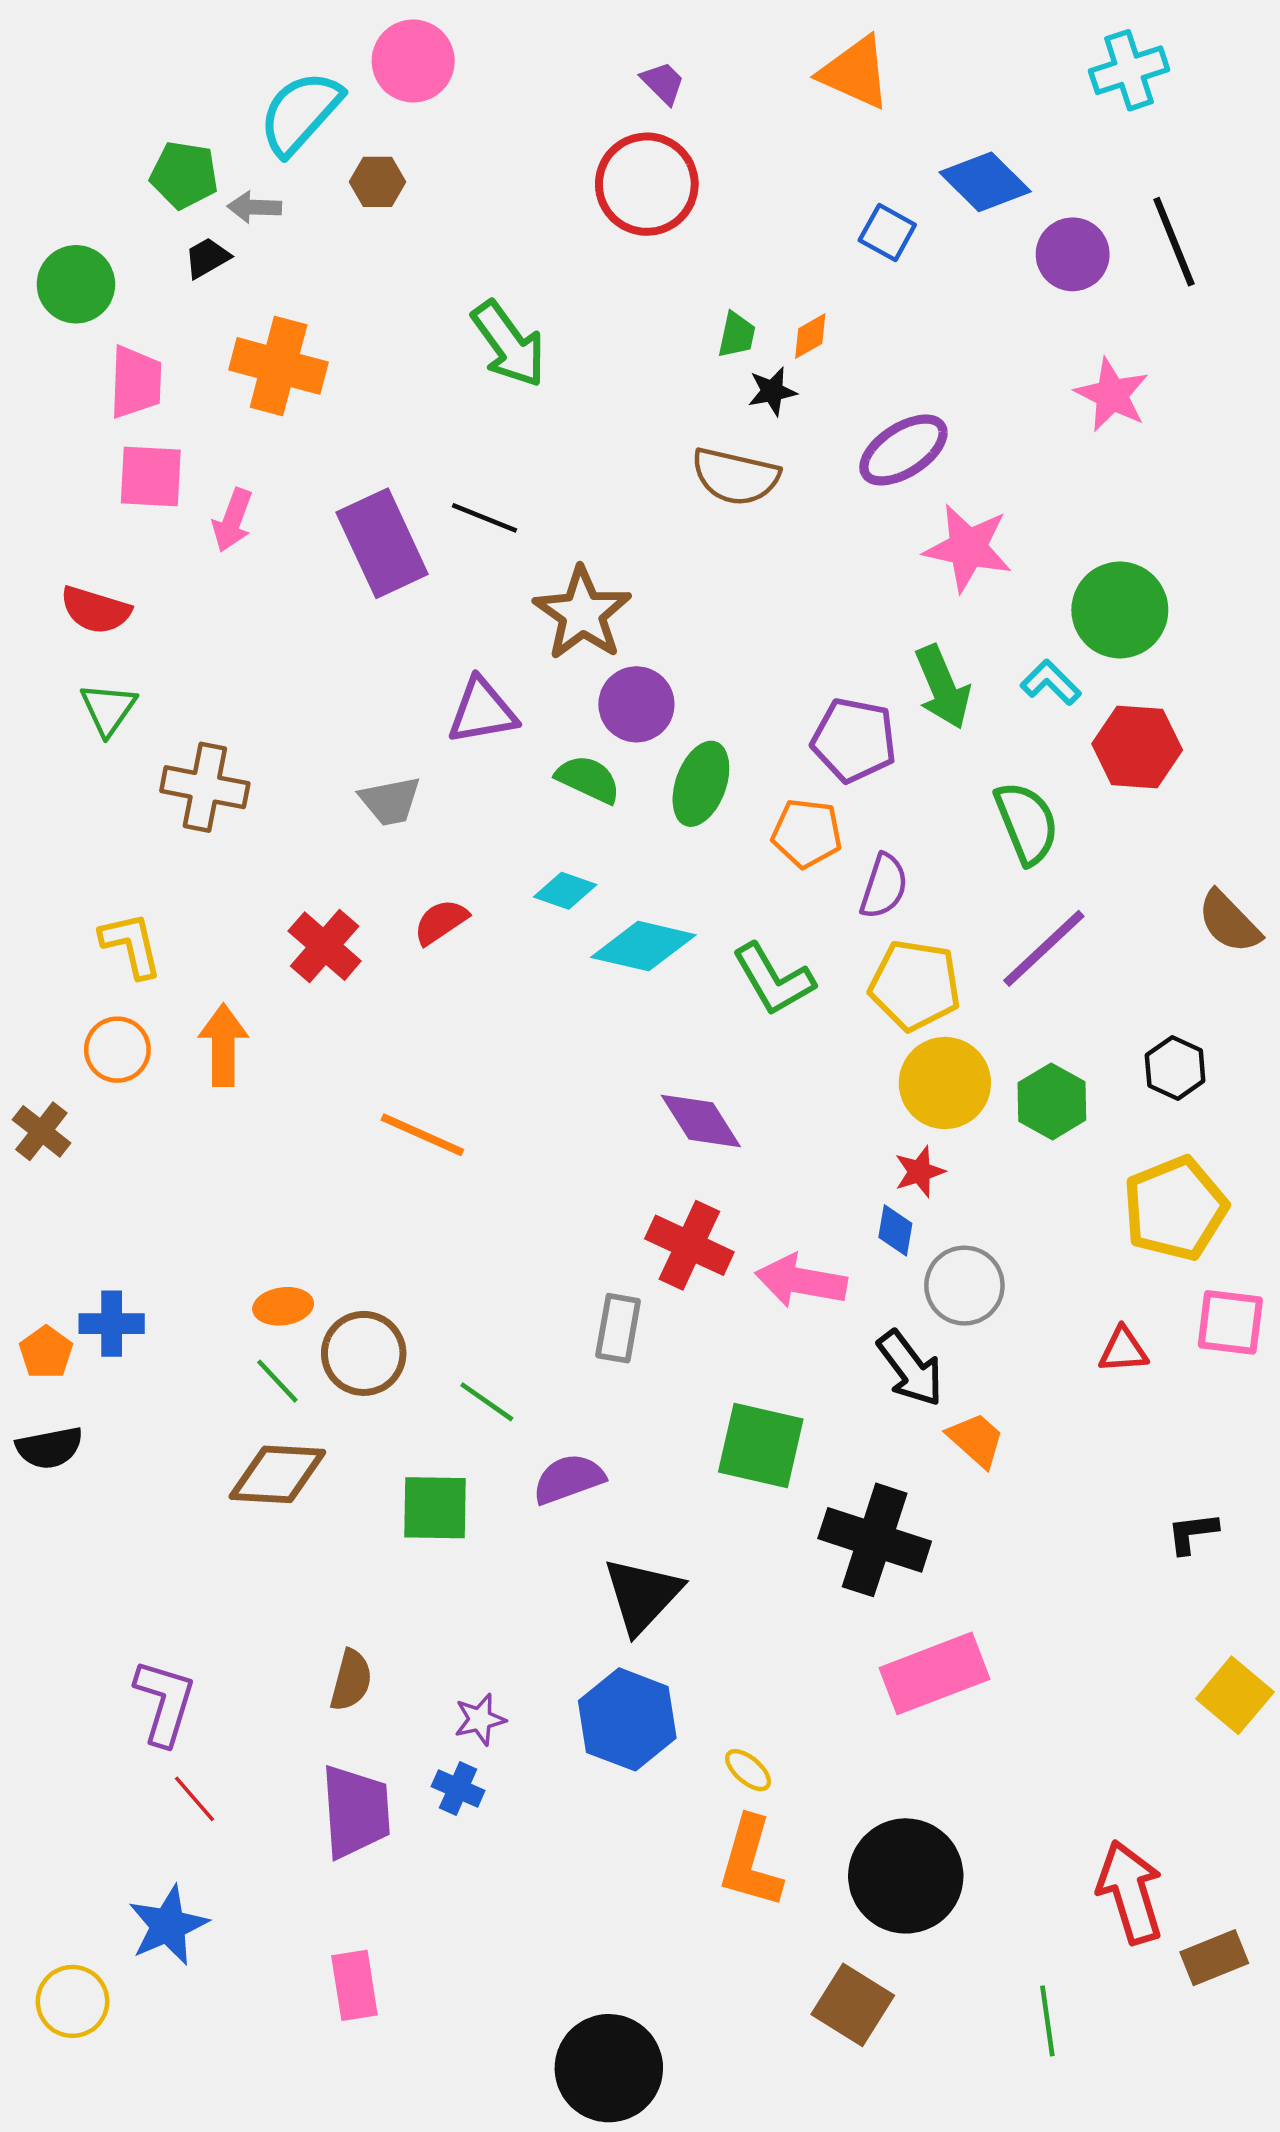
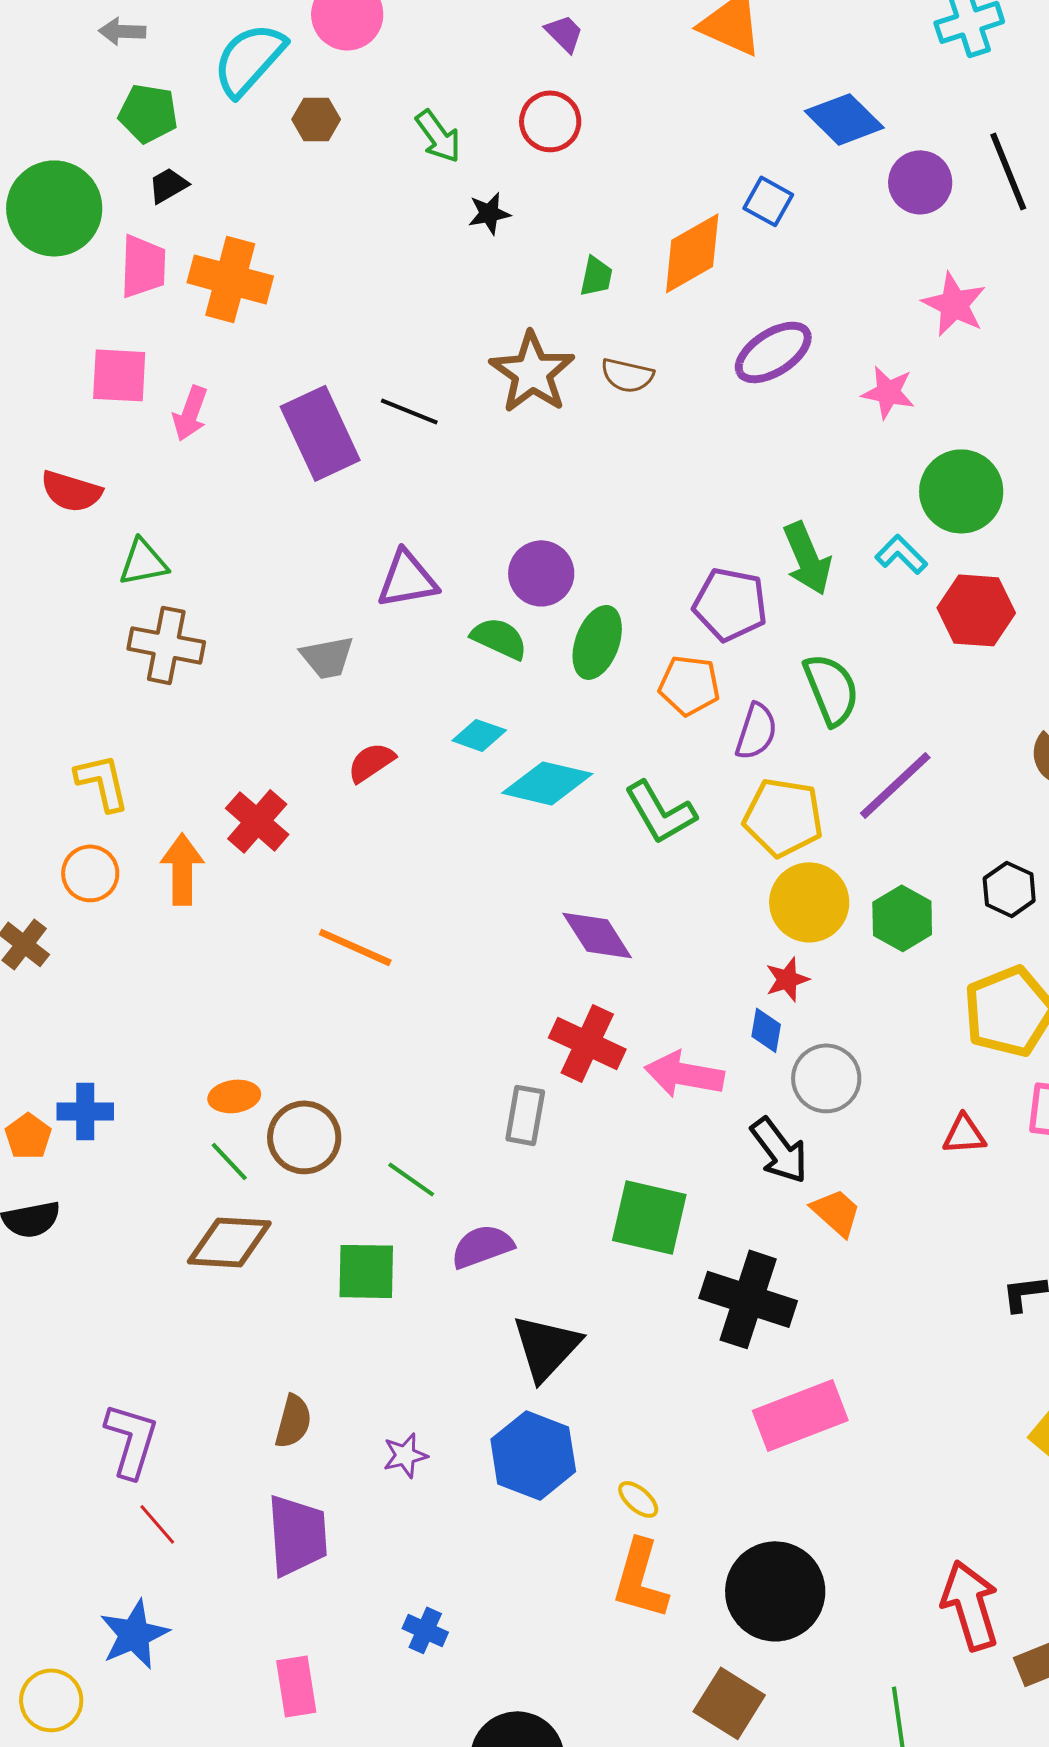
red circle: (647, 184) -> (550, 121), size x0.7
gray arrow: (254, 207) -> (122, 31), moved
blue square: (887, 232) -> (768, 201), moved
green circle: (76, 284) -> (54, 208), size x1.4
green trapezoid: (737, 335) -> (596, 276), moved
orange diamond: (810, 336) -> (692, 253), size x2.0
green arrow: (509, 344) -> (438, 136), moved, size x0.7
pink trapezoid: (136, 382) -> (143, 266), moved
black star: (772, 391) -> (489, 213), moved
brown semicircle: (735, 476) -> (627, 375), size x0.7
pink star: (968, 548) -> (888, 392), moved, size x0.7
brown star: (582, 613) -> (532, 372), moved
green triangle: (108, 709) -> (143, 562), moved, turned 44
green semicircle: (1027, 823) -> (831, 689), moved
red cross: (325, 946) -> (257, 821), moved
blue cross: (458, 1789) -> (425, 1630), moved

